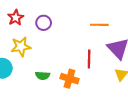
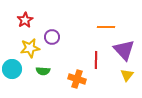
purple circle: (44, 23) -> (52, 37), moved
green semicircle: (43, 76) -> (43, 71), moved

